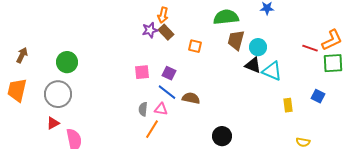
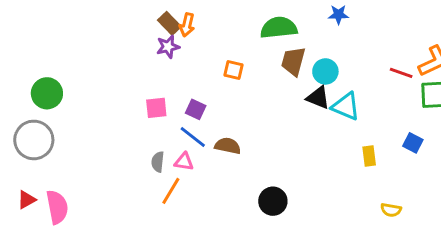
brown rectangle: (166, 32) -> (169, 23), moved
red triangle: (53, 123) -> (27, 200), moved

